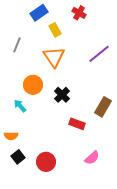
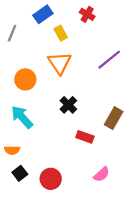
gray line: (17, 45) -> (12, 33), moved
orange circle: (33, 85) -> (25, 79), moved
cyan arrow: (20, 106) -> (22, 117), size x1.6

